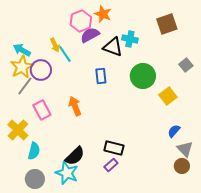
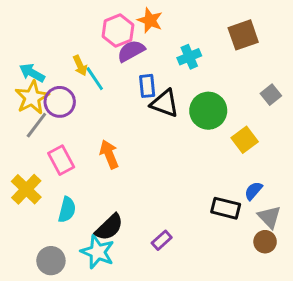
cyan cross: (130, 39) -> (189, 57), turned -35
black triangle: (113, 47) -> (165, 103), moved
blue rectangle: (101, 76) -> (147, 86), moved
black rectangle: (114, 148) -> (226, 208), moved
cyan semicircle: (34, 151) -> (67, 210), moved

